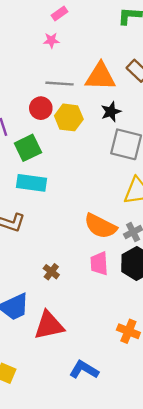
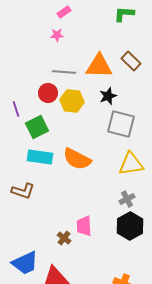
orange semicircle: (100, 226) -> (77, 159), moved
pink trapezoid: (99, 263) -> (84, 226), moved
brown cross: (51, 272) -> (64, 238), moved

